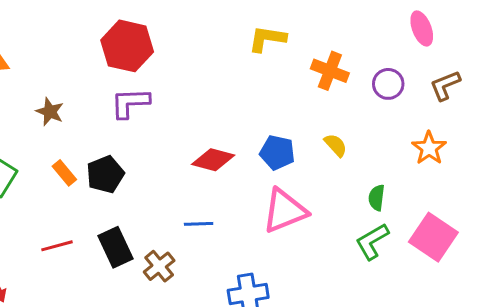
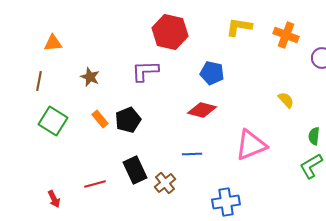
red hexagon: (127, 46) -> (170, 32), moved
orange cross: (330, 71) -> (286, 35), moved
blue pentagon: (277, 152) -> (212, 73), moved
red line: (57, 246) -> (95, 184), moved

